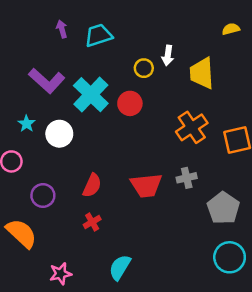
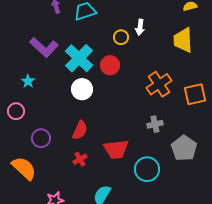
yellow trapezoid: (202, 73) -> (183, 40), moved
white circle: (59, 134) -> (82, 89), moved
red trapezoid: (146, 185) -> (116, 149), moved
cyan circle: (230, 257) -> (147, 169), moved

